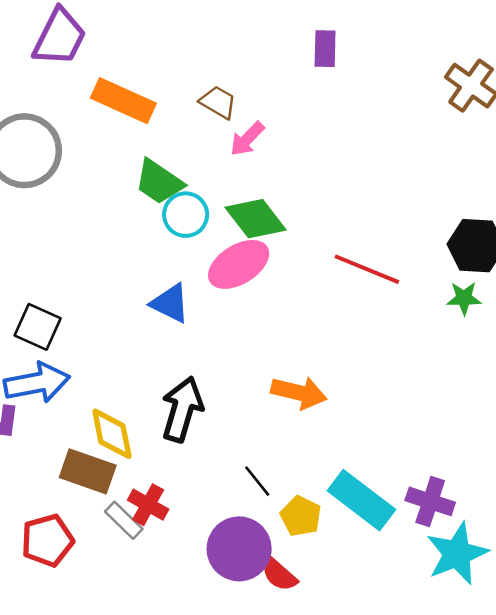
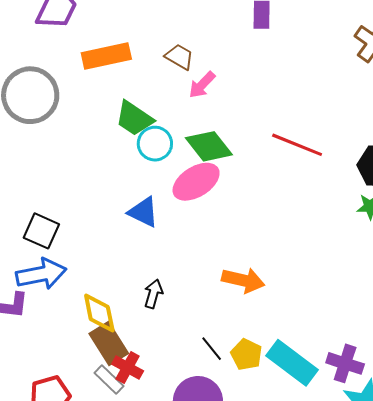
orange rectangle: (123, 101) -> (106, 56), turned -36
red line: (367, 269) -> (297, 145), moved
black arrow: (182, 409) -> (153, 294), size x0.6
brown rectangle: (88, 471) -> (109, 343), moved, turned 39
yellow pentagon: (301, 516) -> (246, 354), moved

